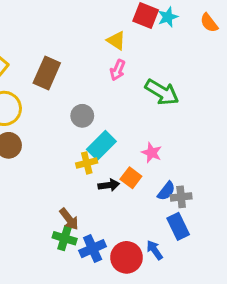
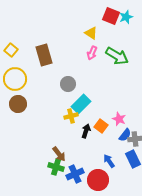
brown rectangle: (47, 73) -> (44, 55), turned -40
green arrow: (162, 92) -> (117, 56), moved
pink star: (152, 153) -> (119, 119), moved
black arrow: (109, 185) -> (86, 131), turned -64
blue arrow: (155, 250) -> (109, 161), moved

